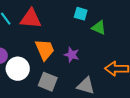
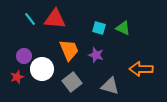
cyan square: (81, 14) -> (99, 28), moved
gray square: (48, 82) -> (72, 82), turned 30

